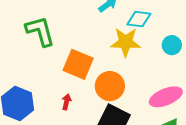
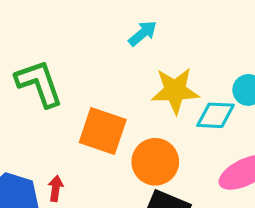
cyan diamond: (139, 19) -> (216, 115), moved
red arrow: (66, 102) -> (56, 188), moved

